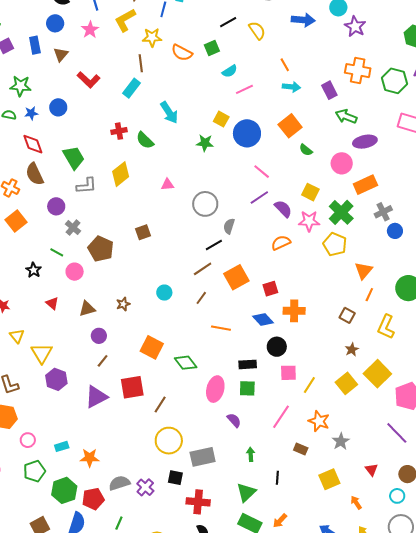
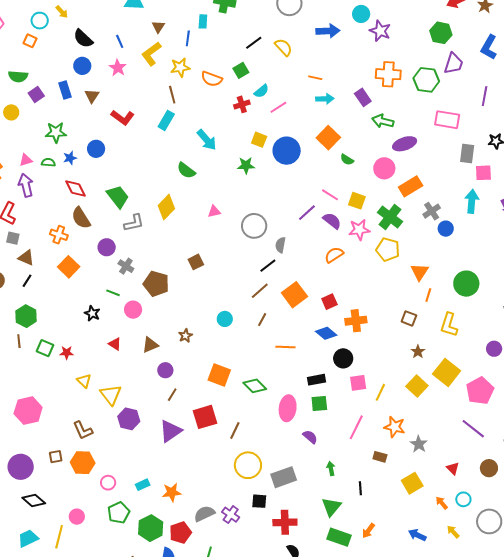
orange line: (285, 65) -> (315, 78), turned -40
red cross: (119, 131) -> (242, 104), moved
pink line: (262, 172) -> (330, 195), moved
cyan circle: (397, 496) -> (463, 499), moved

